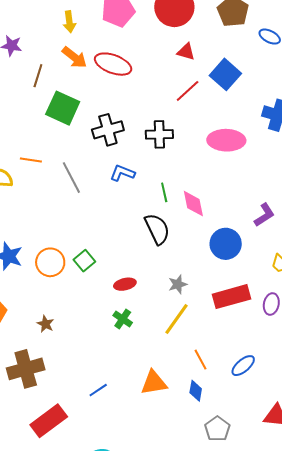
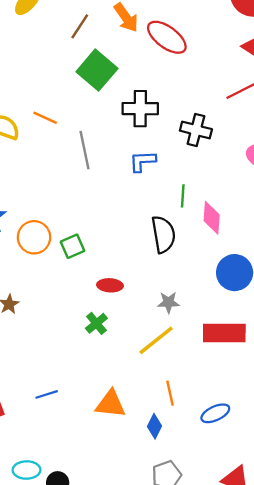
blue L-shape: (122, 173) -> (142, 161), turned -40

